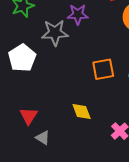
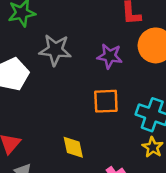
purple star: (78, 14) -> (110, 56), moved

